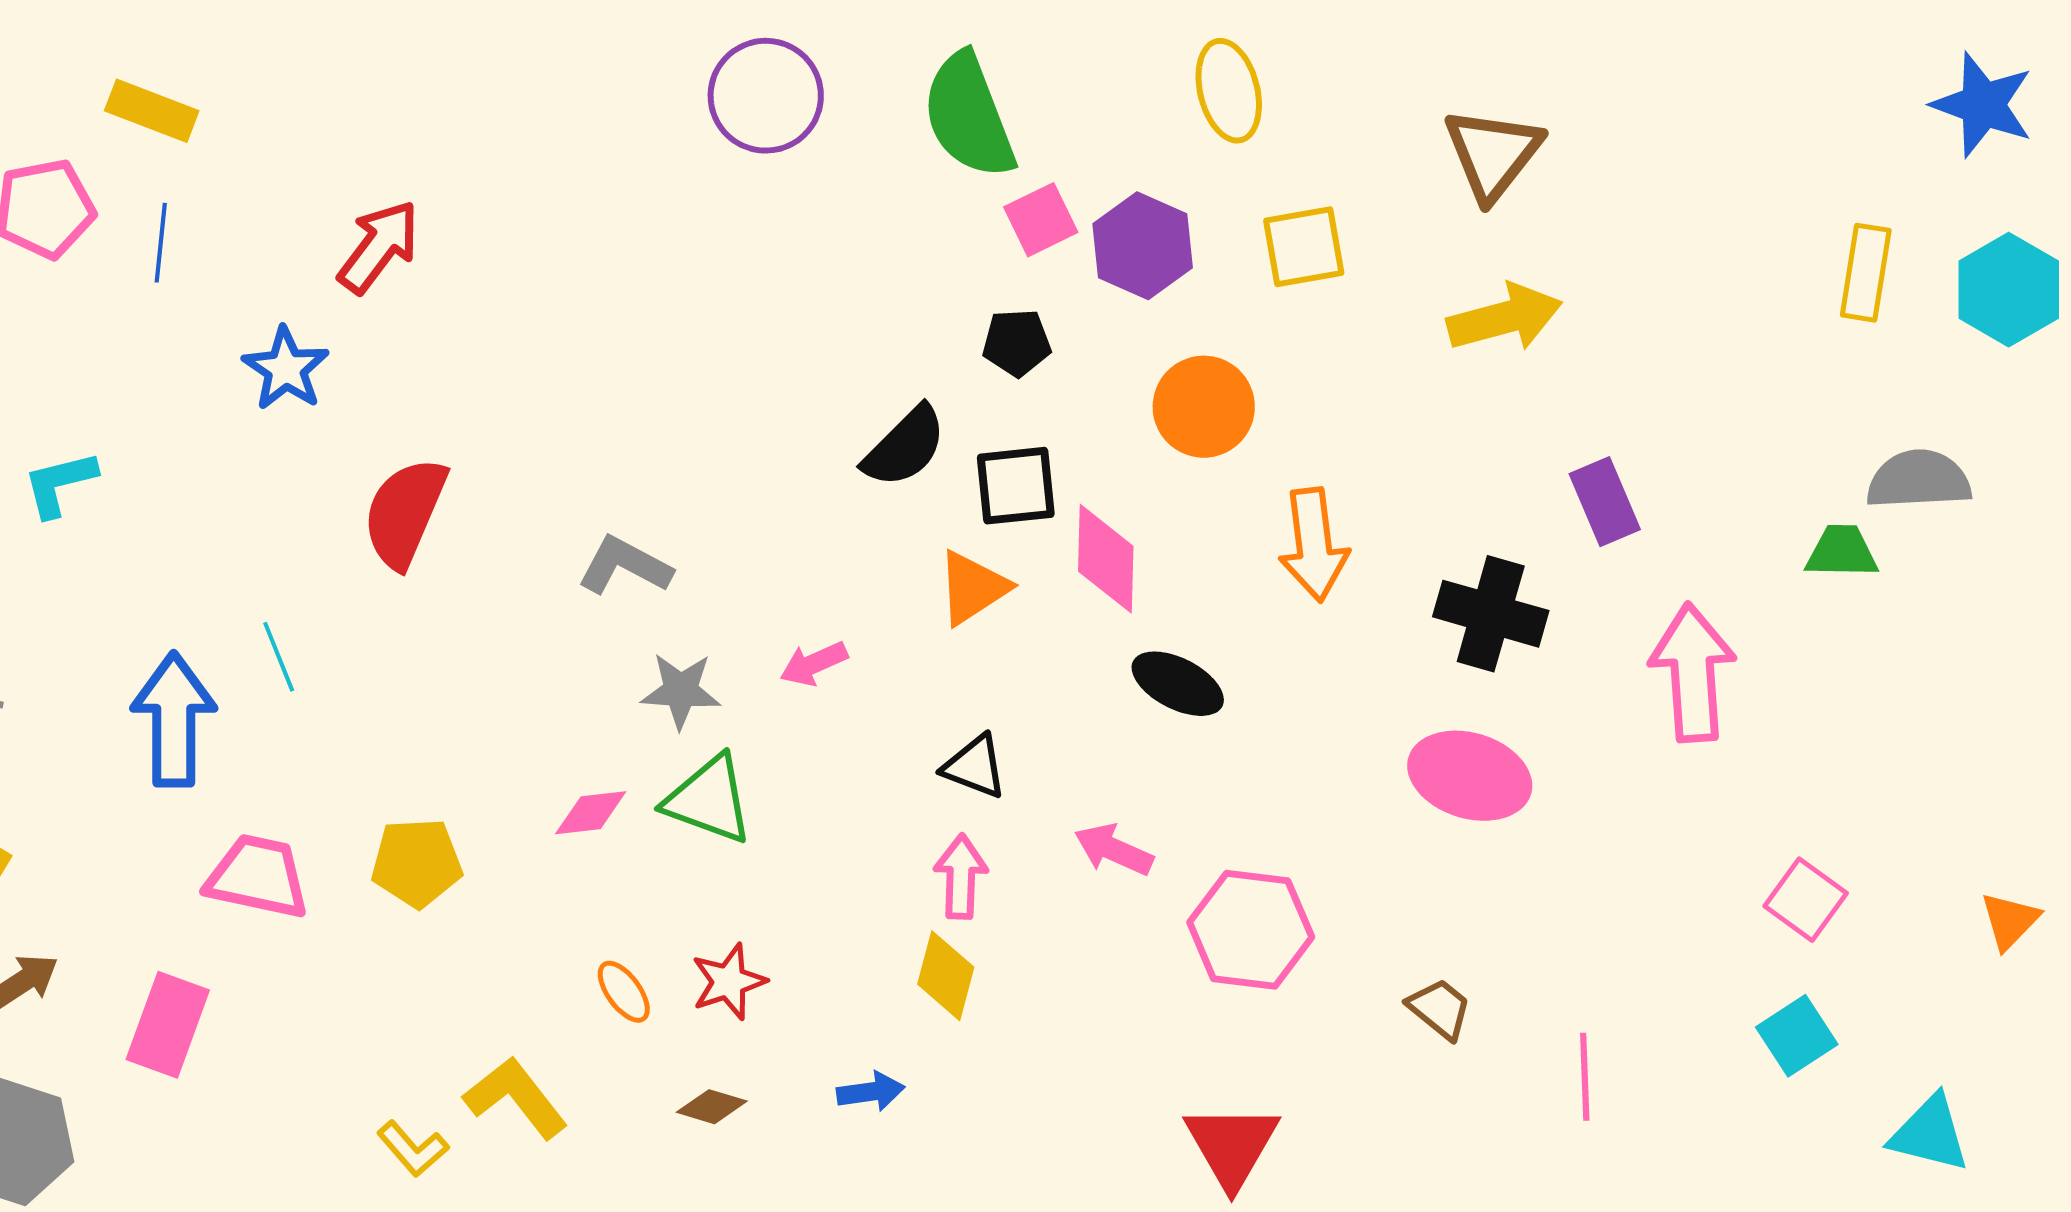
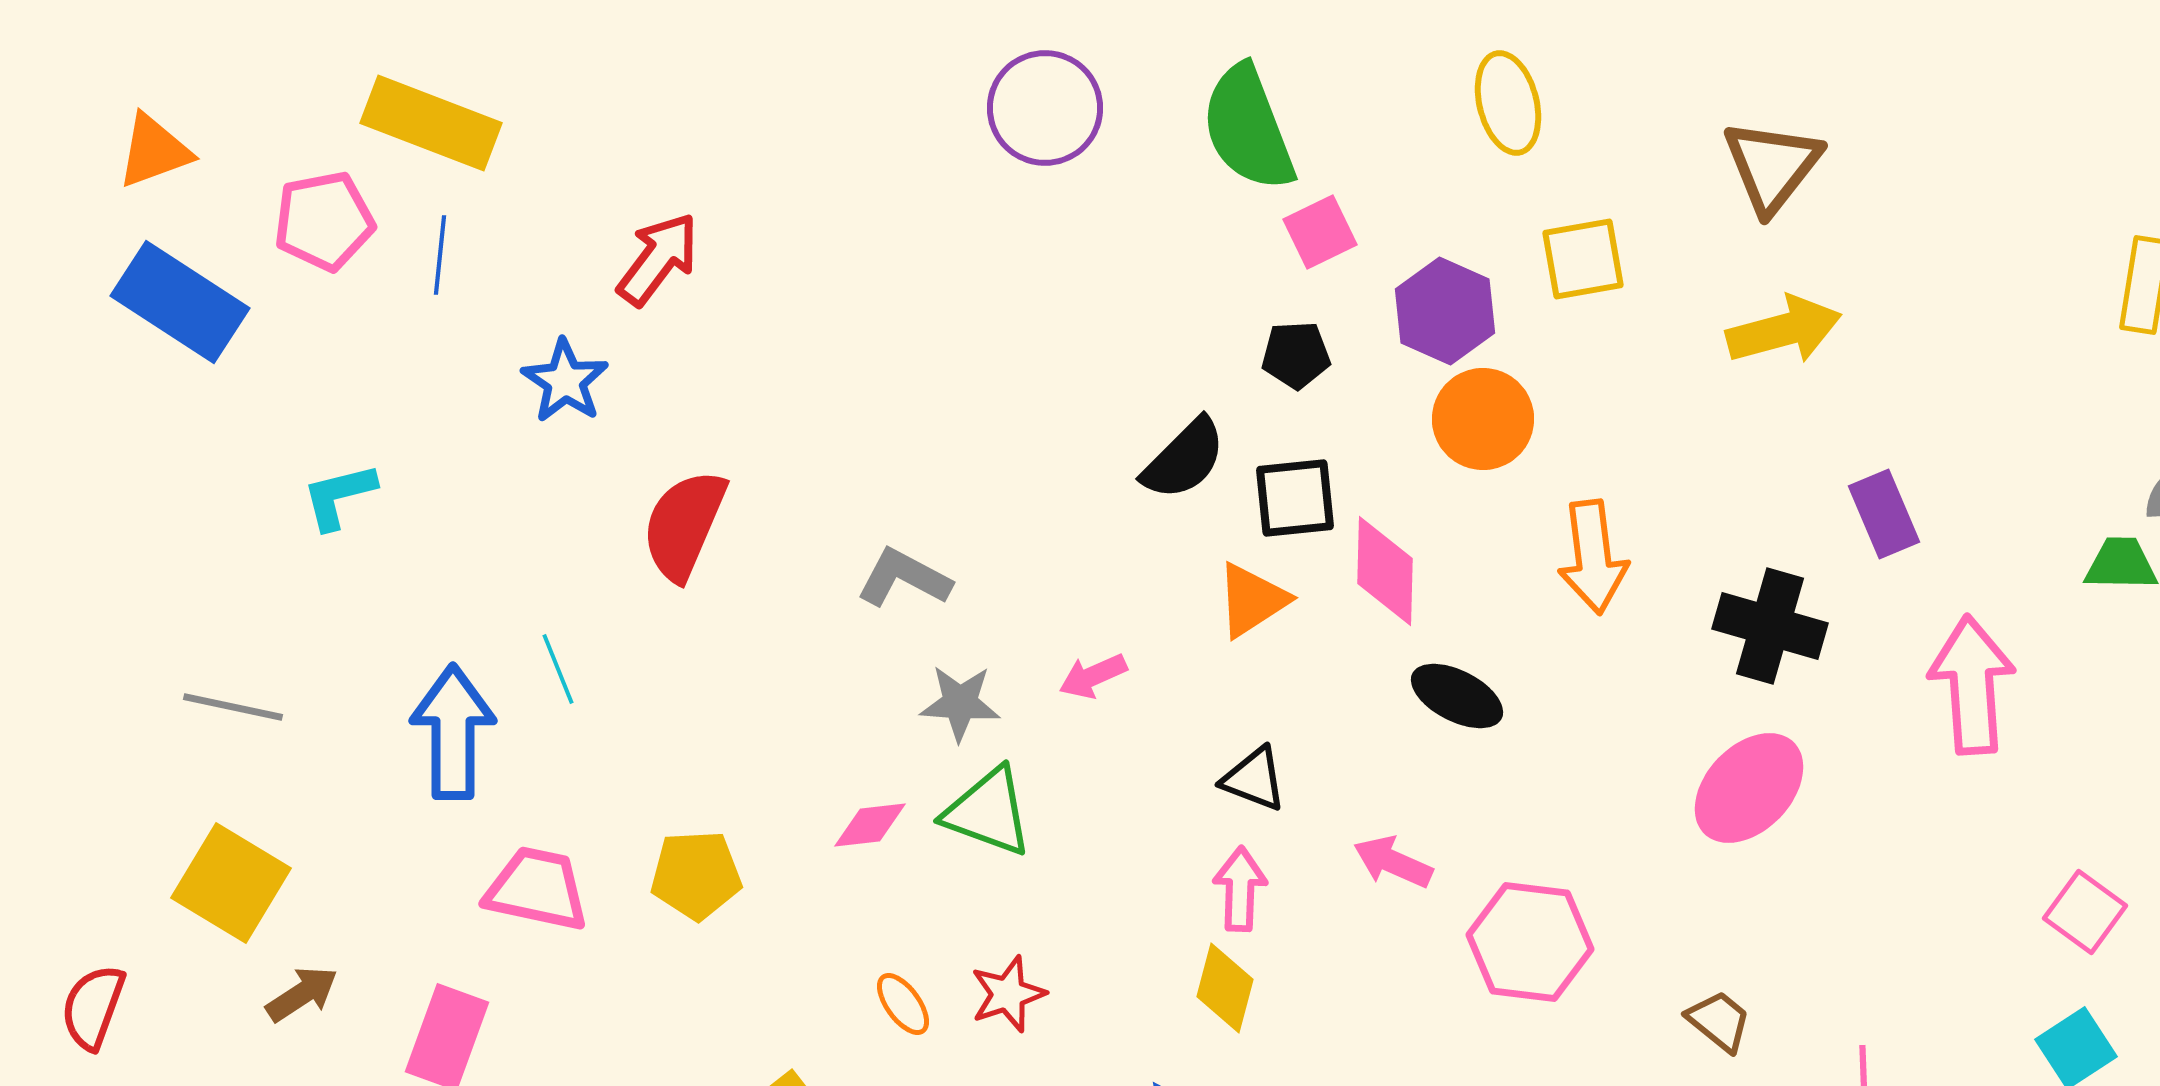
yellow rectangle: (152, 111) -> (431, 123), size x1.5
purple hexagon: (1143, 246) -> (1445, 311), moved
pink ellipse: (1470, 776) -> (1749, 788), turned -63

